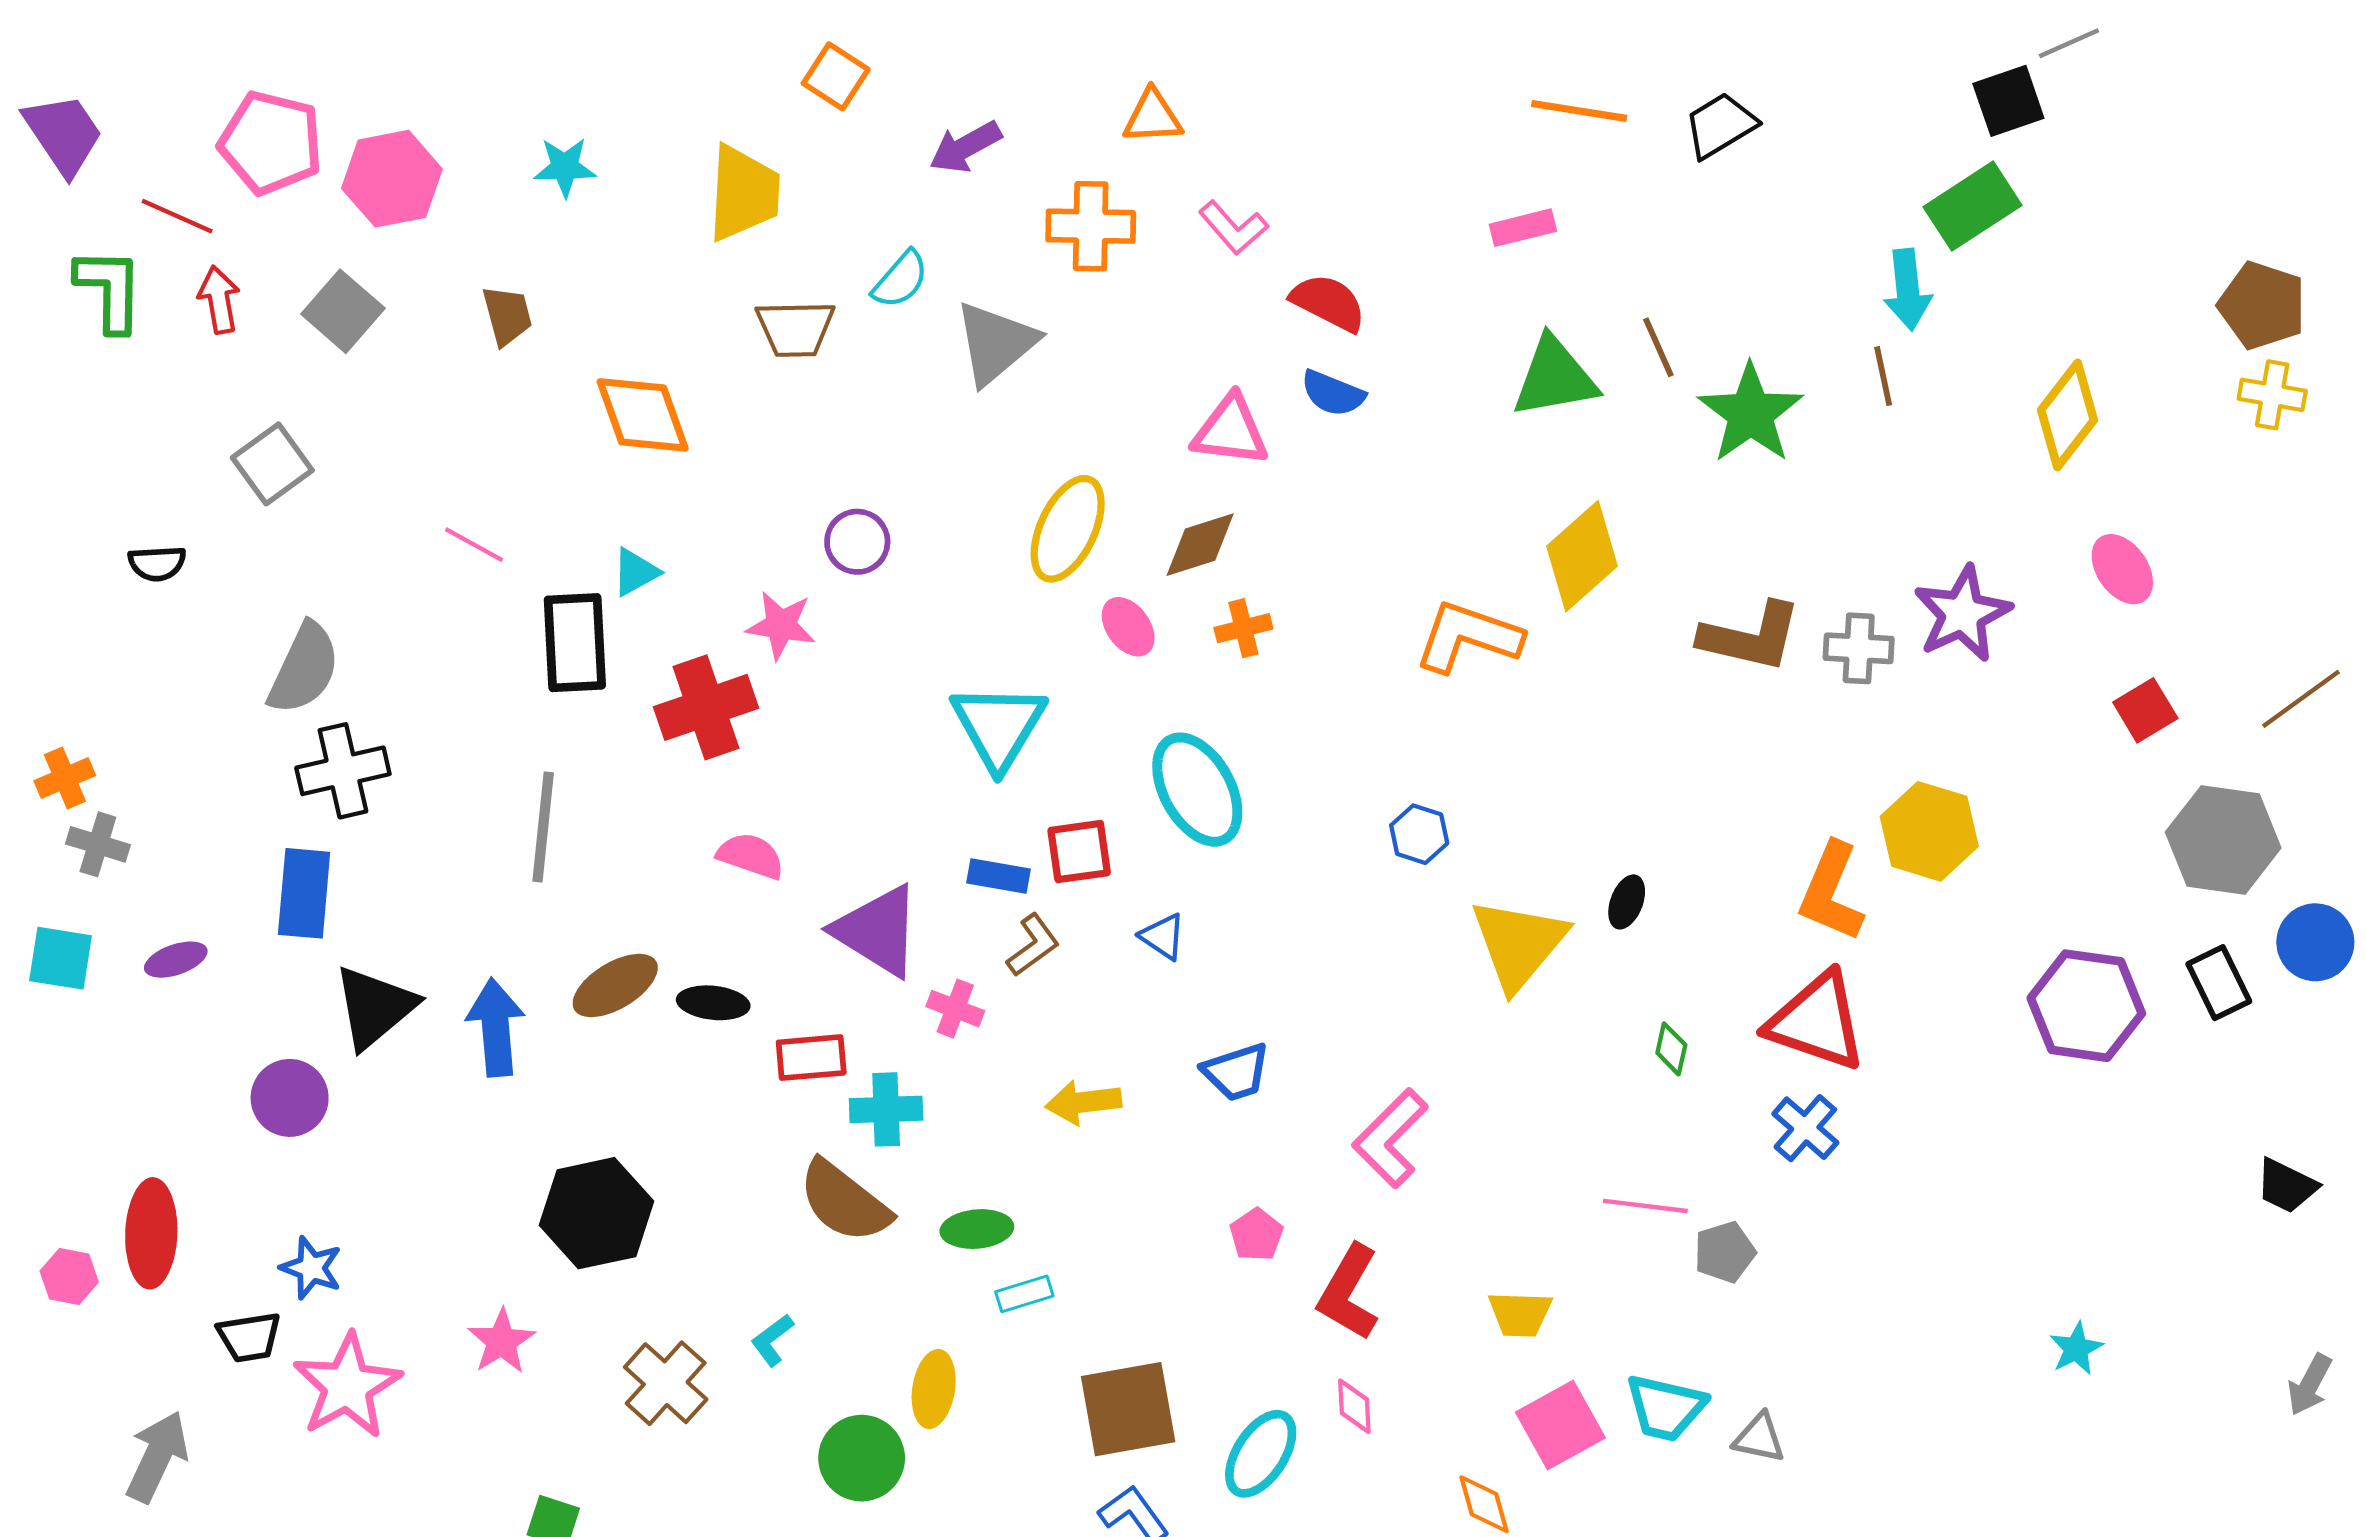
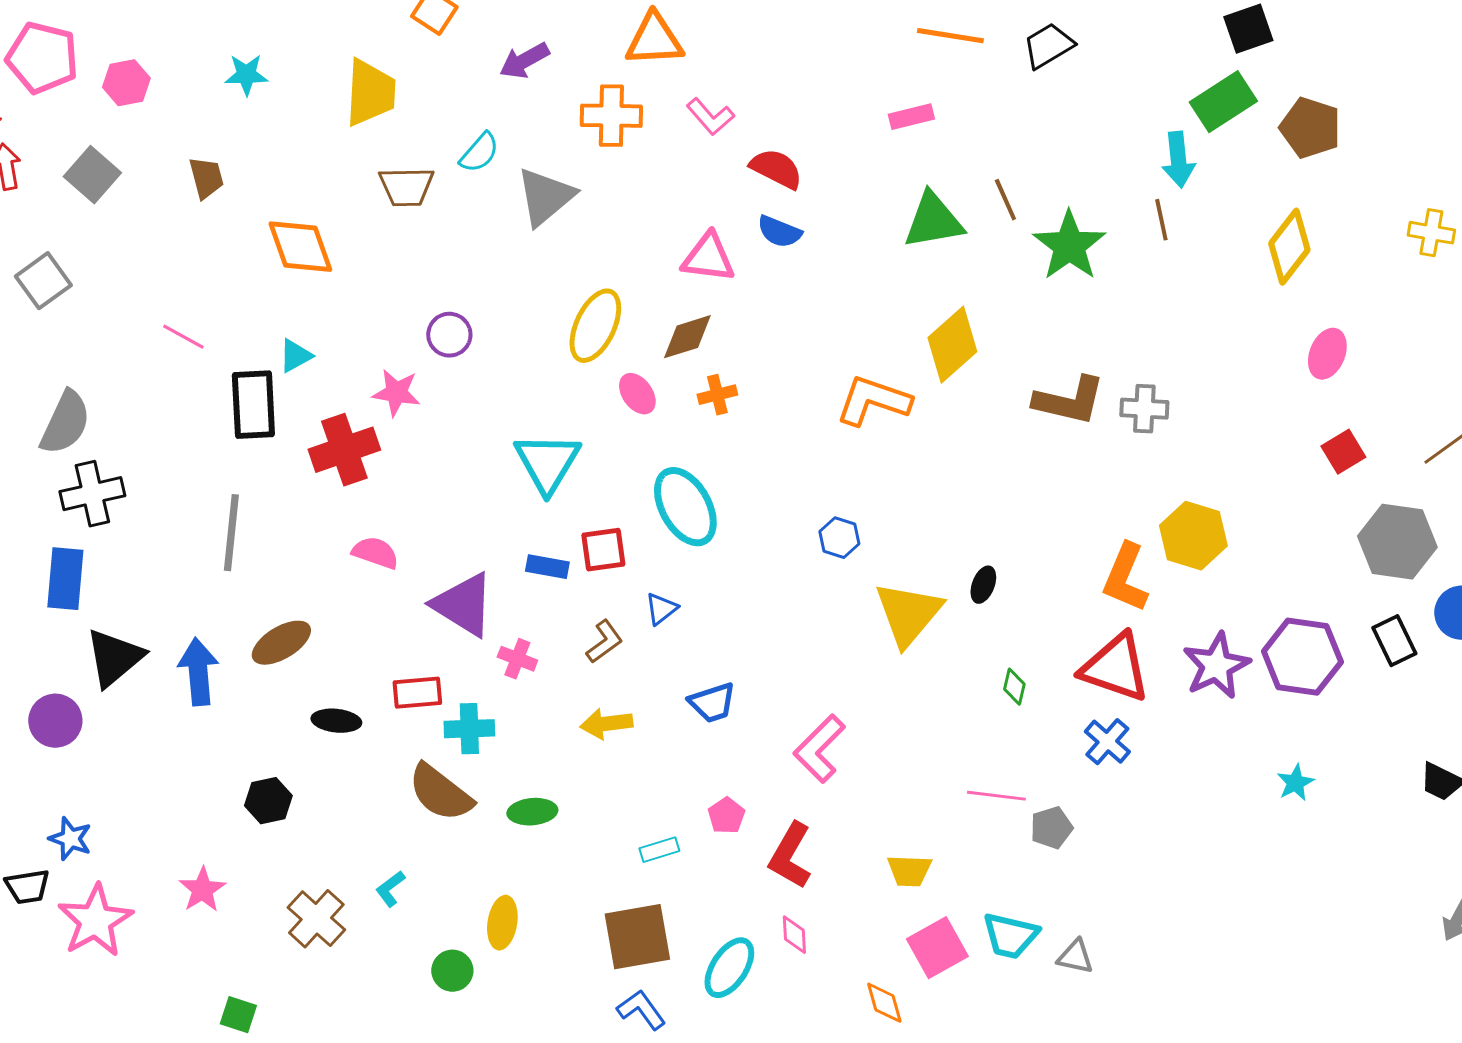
orange triangle: (1153, 117) -> (654, 40), size x1.4
pink hexagon: (392, 179) -> (126, 83), size x0.7
brown pentagon: (2262, 305) -> (1310, 128), moved
pink ellipse: (2122, 569) -> (1327, 354), turned 57
purple star: (1962, 614) -> (1216, 666), moved
blue triangle: (1163, 937) -> (661, 609), turned 48
brown L-shape: (1033, 945) -> (604, 642), moved
black ellipse: (713, 1003) -> (336, 721), moved
black hexagon: (596, 1213) -> (268, 801), size x0.6
cyan rectangle: (1024, 1294) -> (659, 850), moved
cyan star: (2076, 1349) -> (1295, 783), moved
green circle: (862, 1458) -> (452, 971), size x0.7

